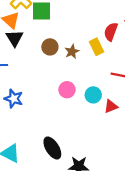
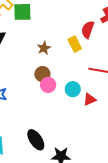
brown circle: (50, 47) -> (42, 74), moved
brown star: (72, 52) -> (44, 48), moved

